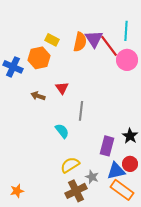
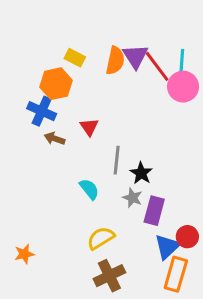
cyan line: (126, 31) -> (182, 63), moved
blue cross: (13, 67) -> (42, 111), moved
black star: (130, 136) -> (141, 173), moved
blue triangle: (116, 171) -> (167, 247), turned -30
gray star: (92, 177) -> (133, 198), moved
orange rectangle: (122, 190) -> (176, 274), turned 70
orange star: (17, 191) -> (24, 254), moved

